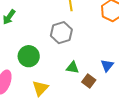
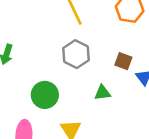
brown square: (89, 81) -> (123, 61), moved

